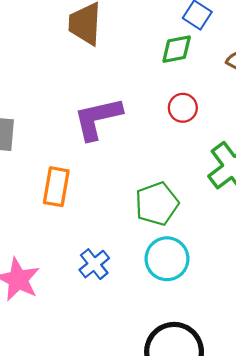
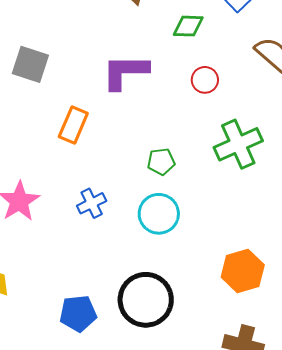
green diamond: (177, 49) -> (188, 26), moved
green pentagon: (157, 204) -> (161, 162), size x0.7

